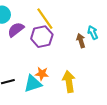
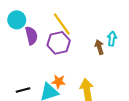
purple semicircle: (16, 30) -> (31, 36), turned 114
cyan arrow: (93, 33) -> (112, 39), turned 32

